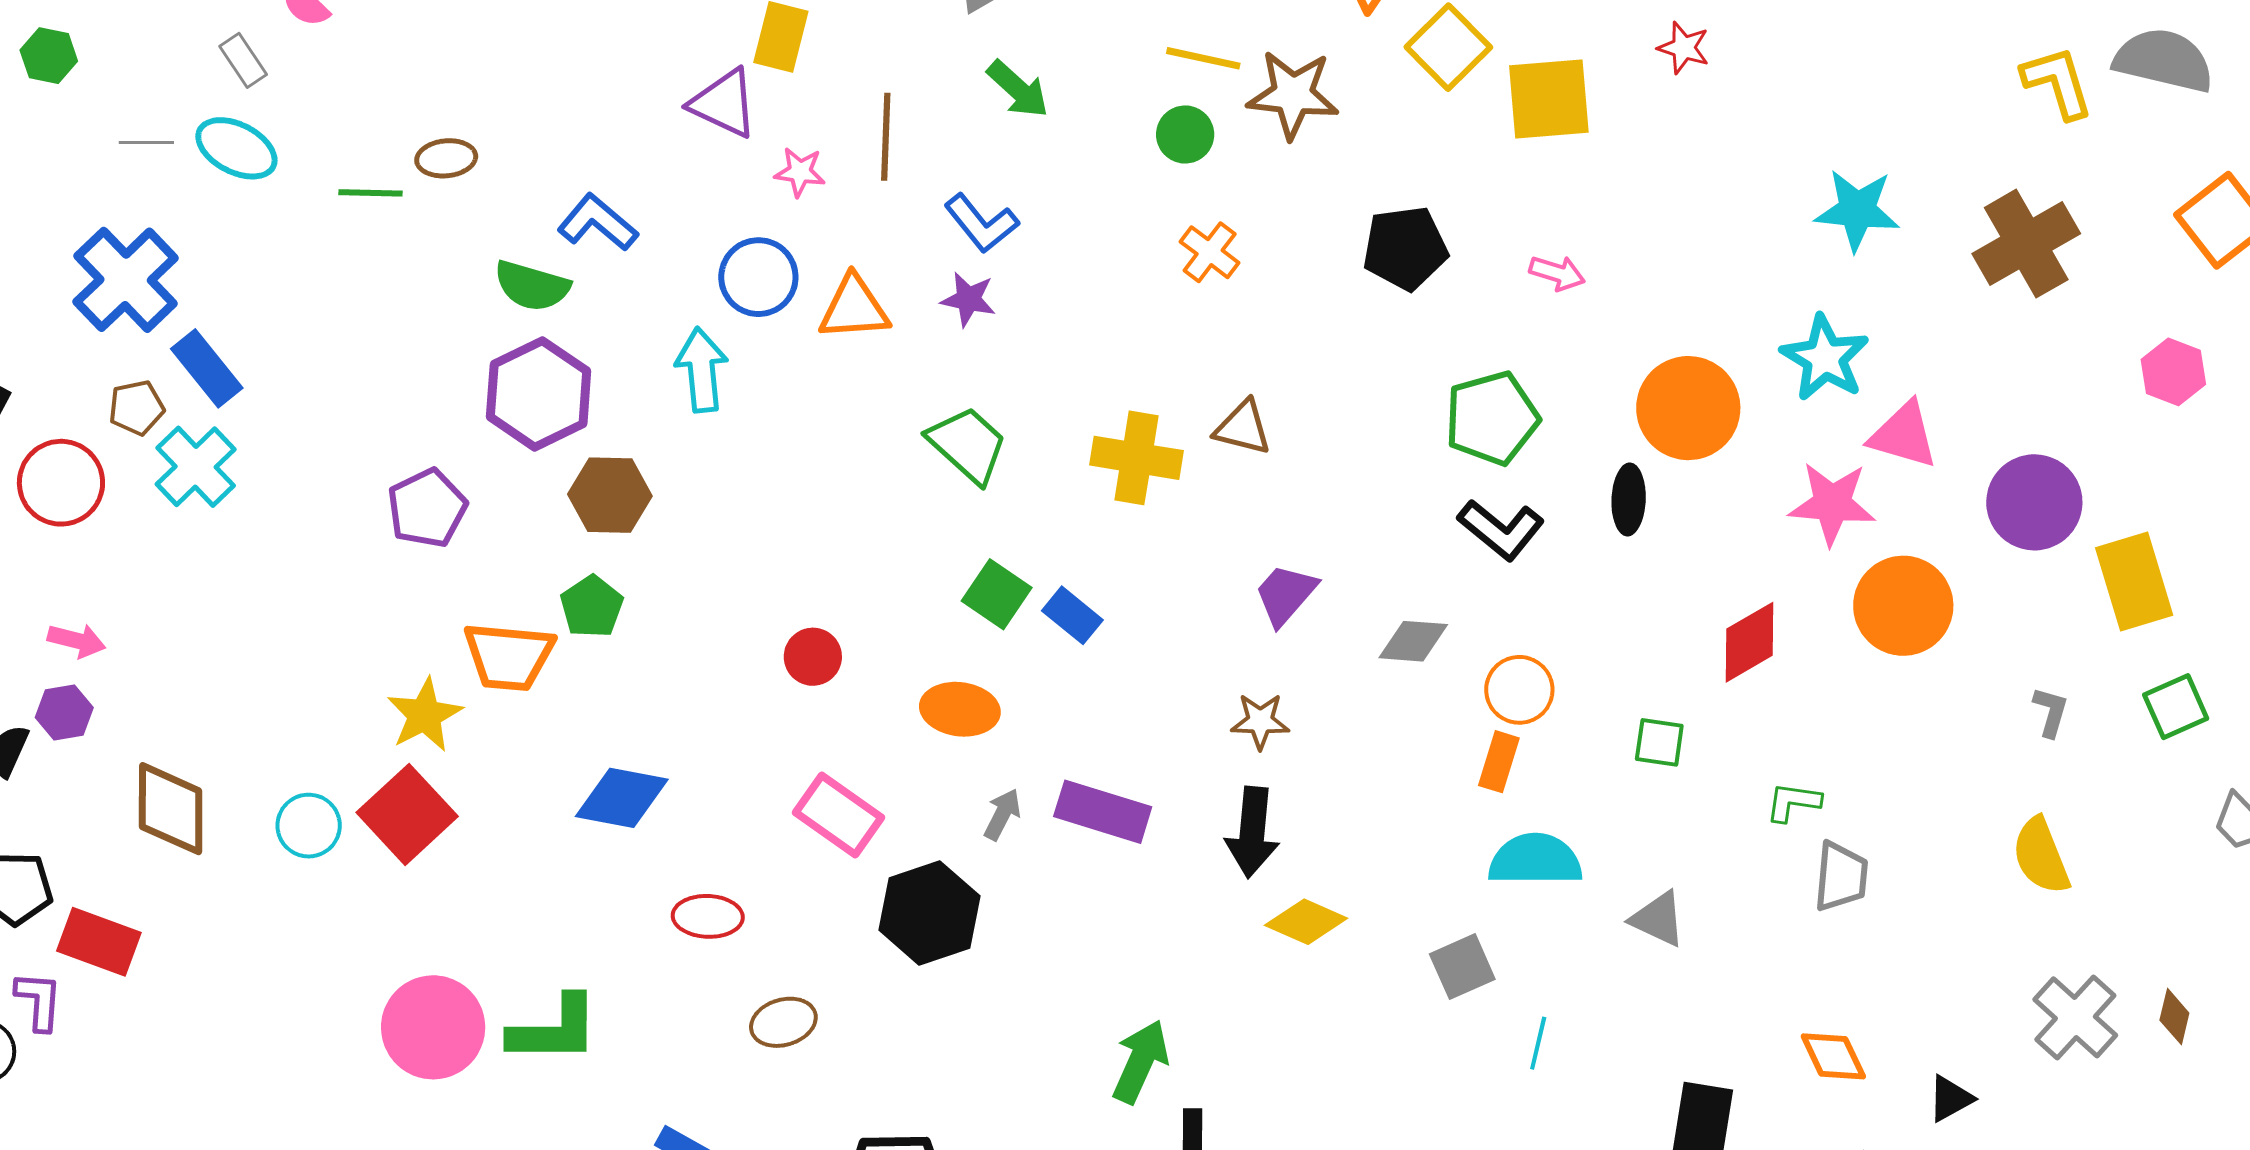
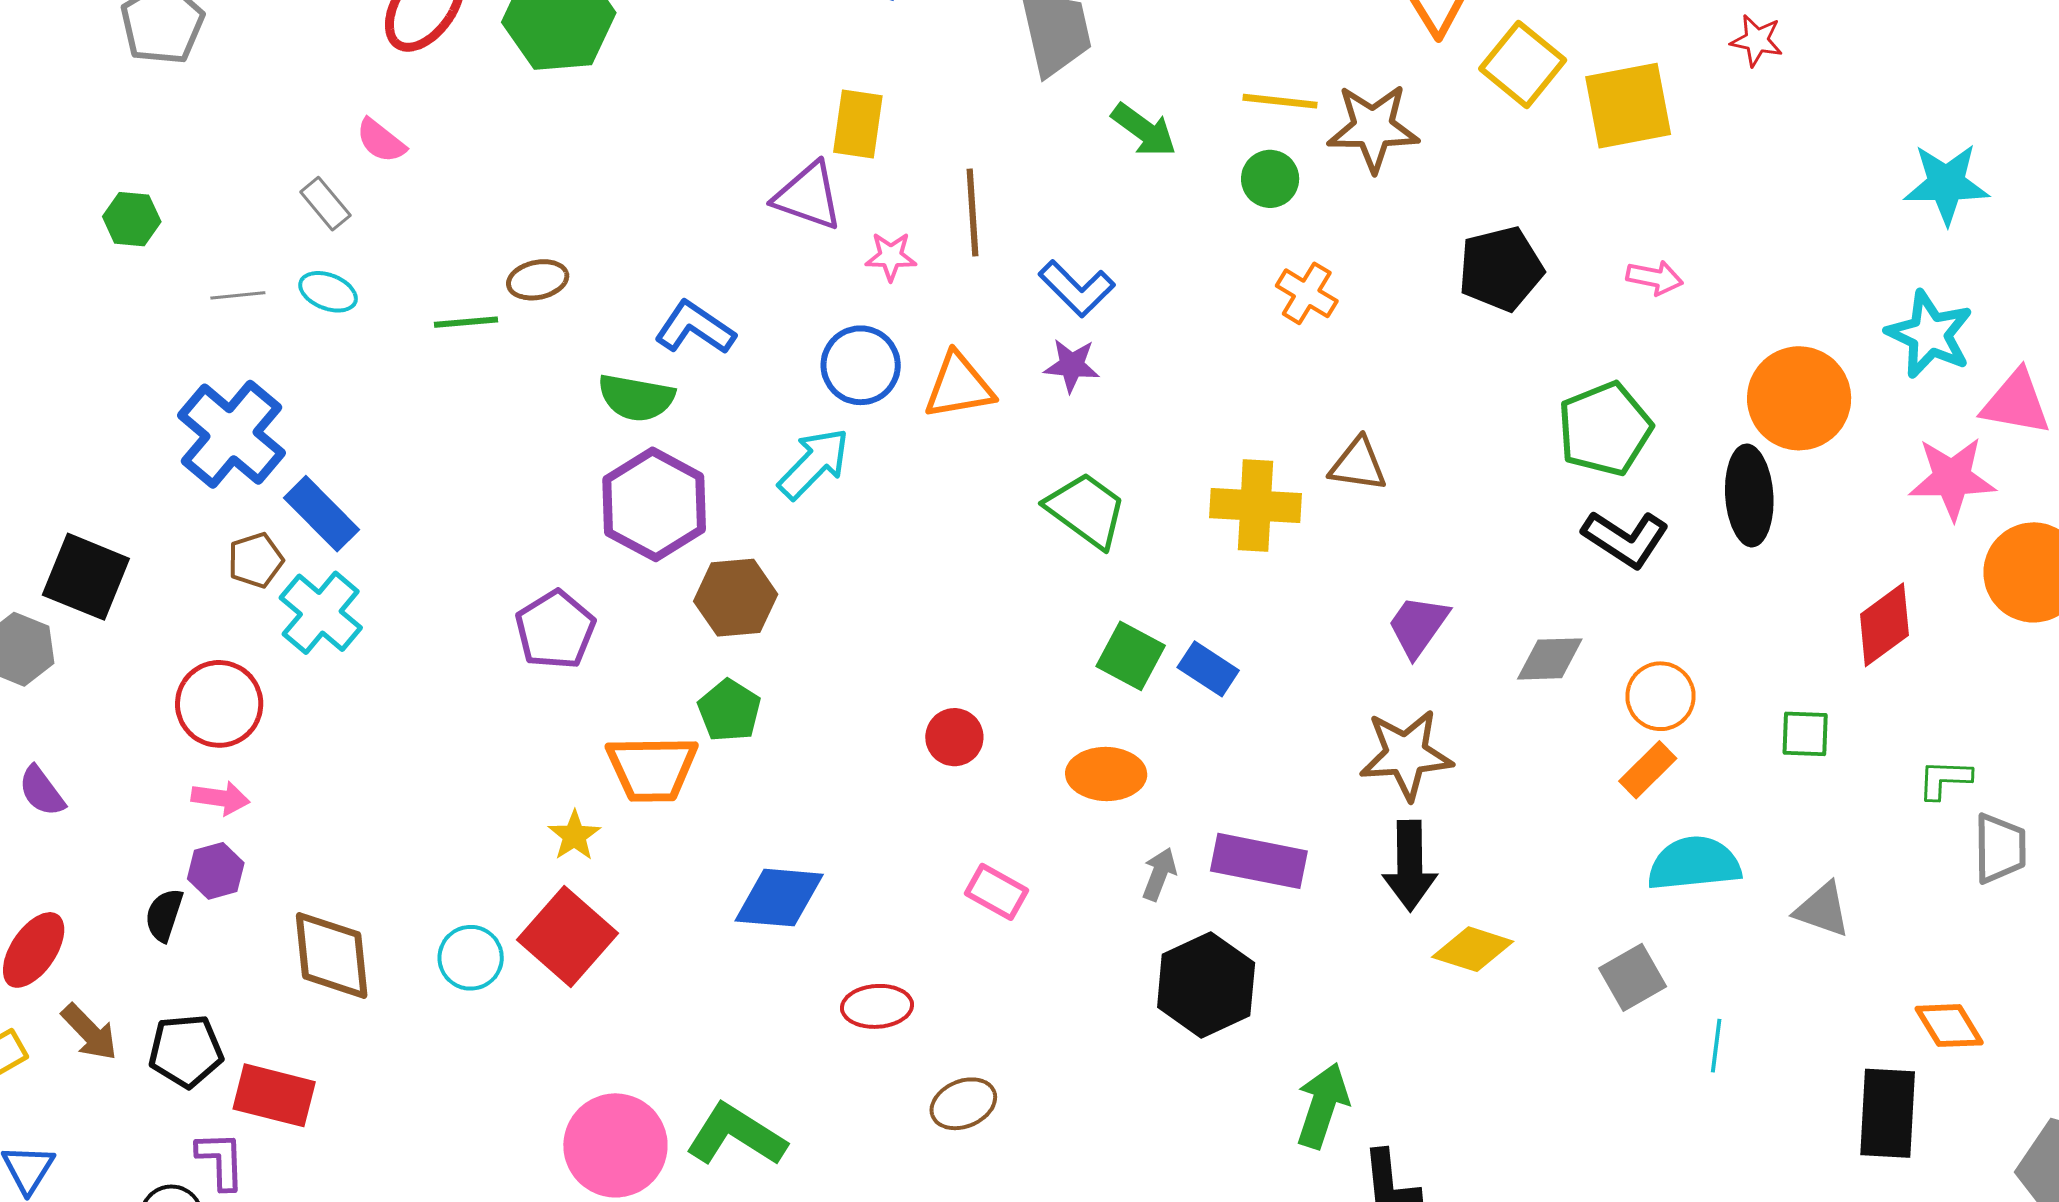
green arrow: (1018, 89) -> (1144, 130), moved
cyan ellipse: (236, 148) -> (328, 292), size x0.7
cyan arrow: (702, 370) -> (814, 464), turned 56
red circle: (61, 483) -> (219, 704), moved
black ellipse: (1629, 499) -> (1749, 495), size x1.4
yellow star: (425, 715) -> (574, 836), size x0.7
brown star: (1260, 721) -> (1406, 755), size x1.6
orange rectangle: (1499, 762) -> (1648, 770), turned 34
pink rectangle: (839, 815) -> (996, 892), size x0.7
black hexagon: (929, 913) -> (1206, 985), moved
green L-shape: (554, 1030) -> (736, 1135), turned -142
orange diamond: (1833, 1056) -> (1949, 1026), moved

